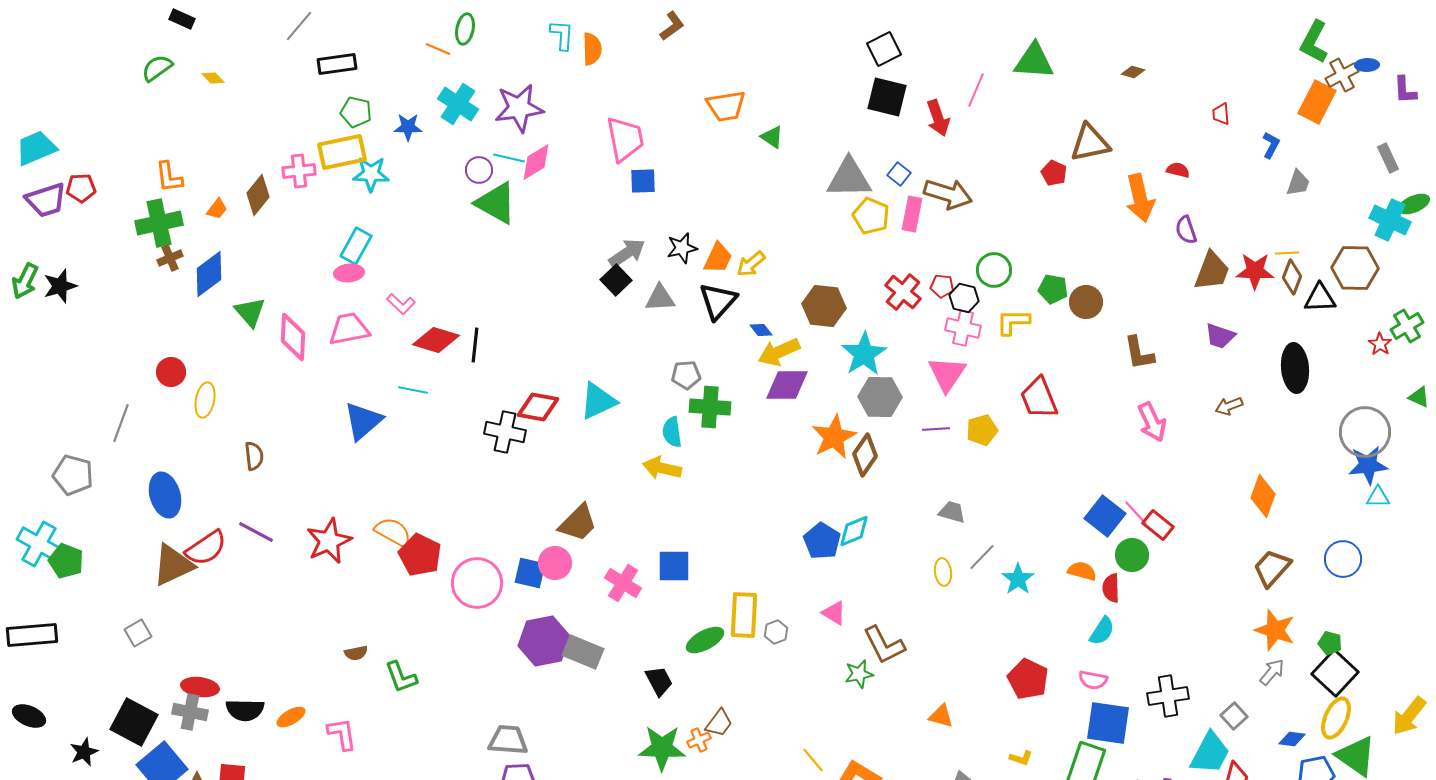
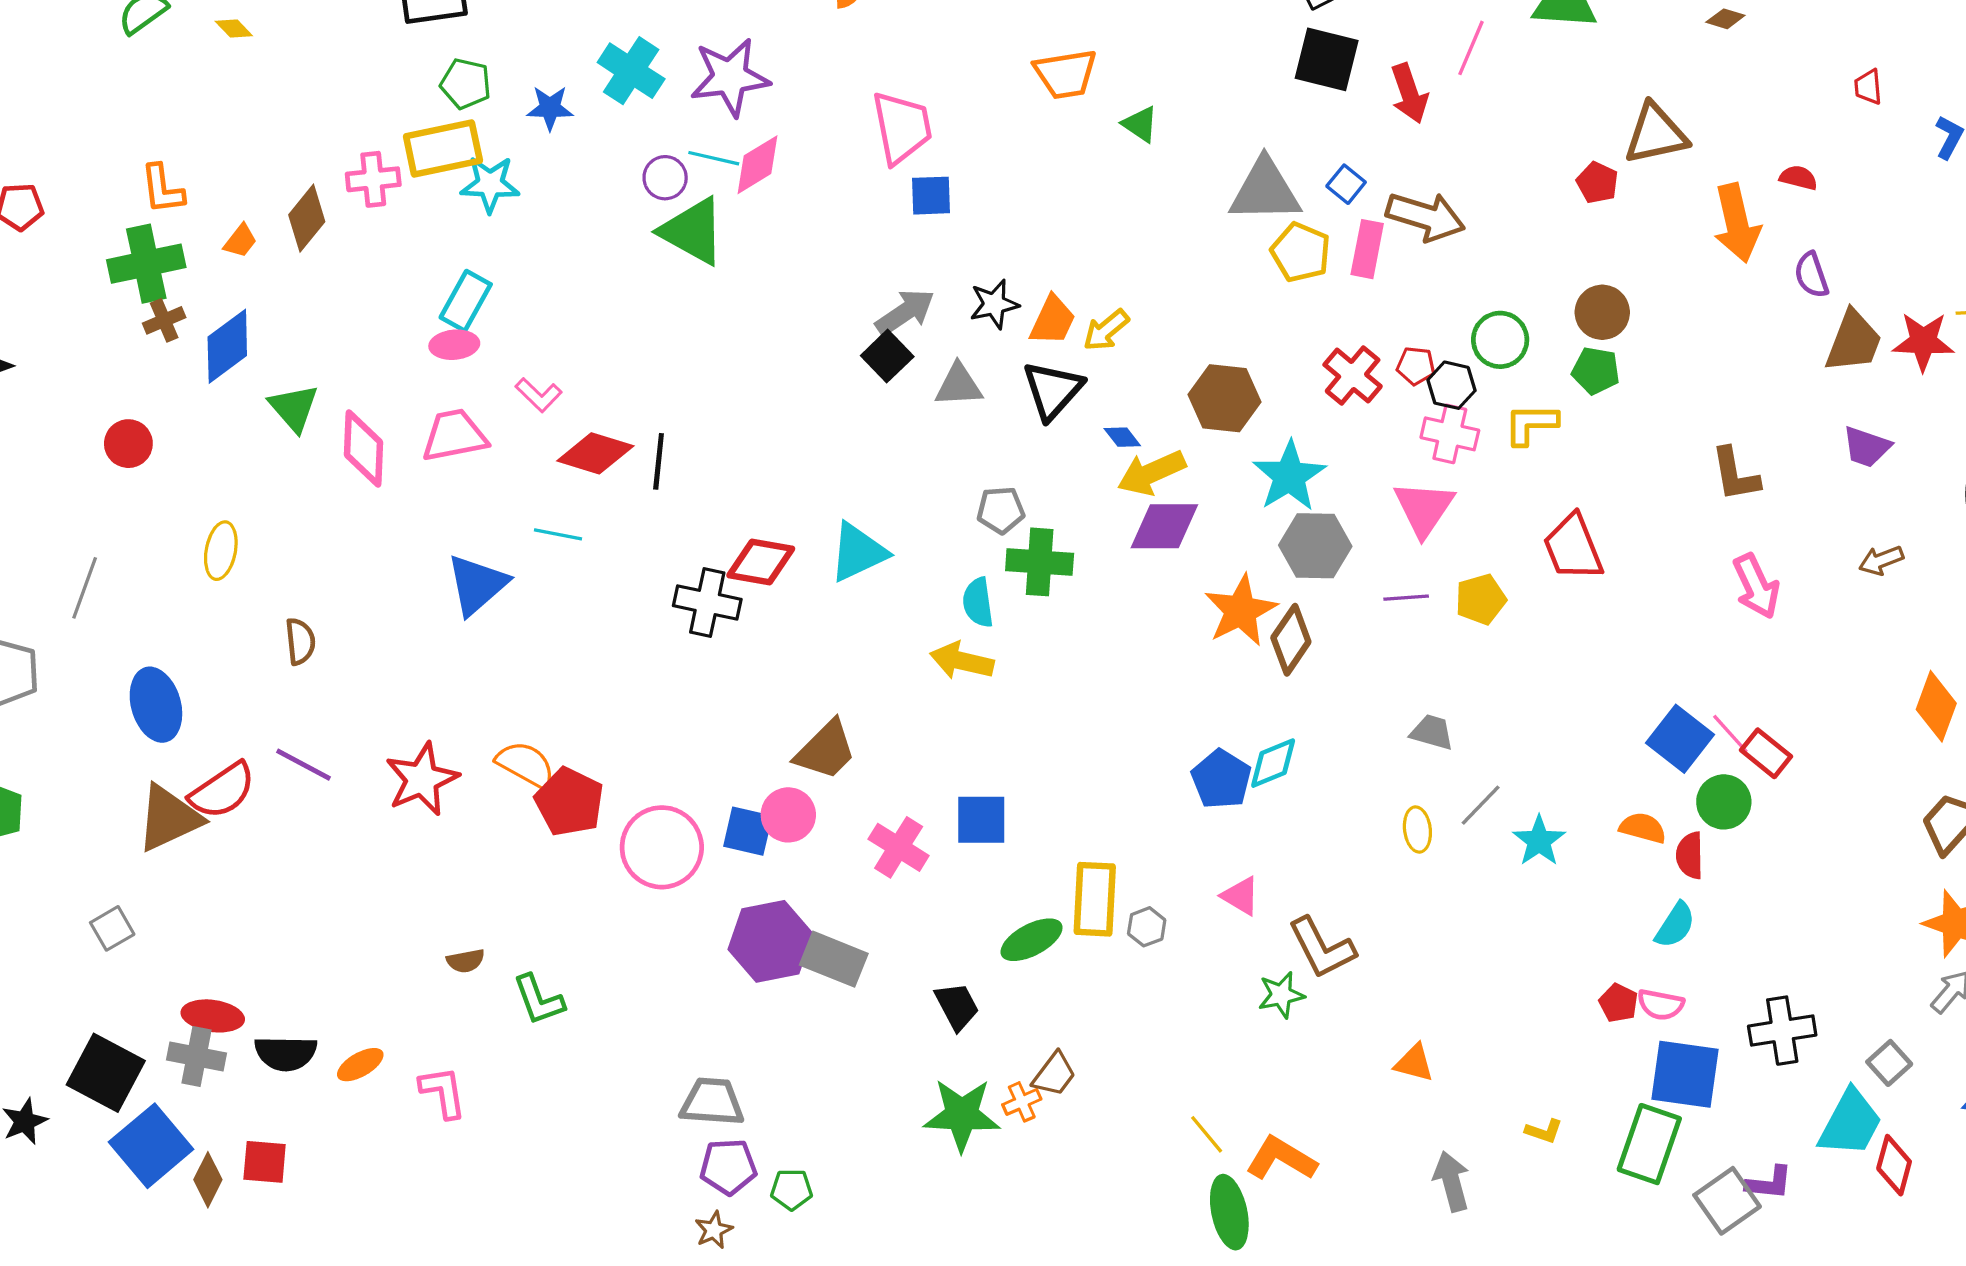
brown circle: (1086, 302) -> (1602, 312), moved
red circle: (171, 372) -> (128, 444), moved
red pentagon: (1028, 679) -> (1618, 1003), moved, size x0.6

